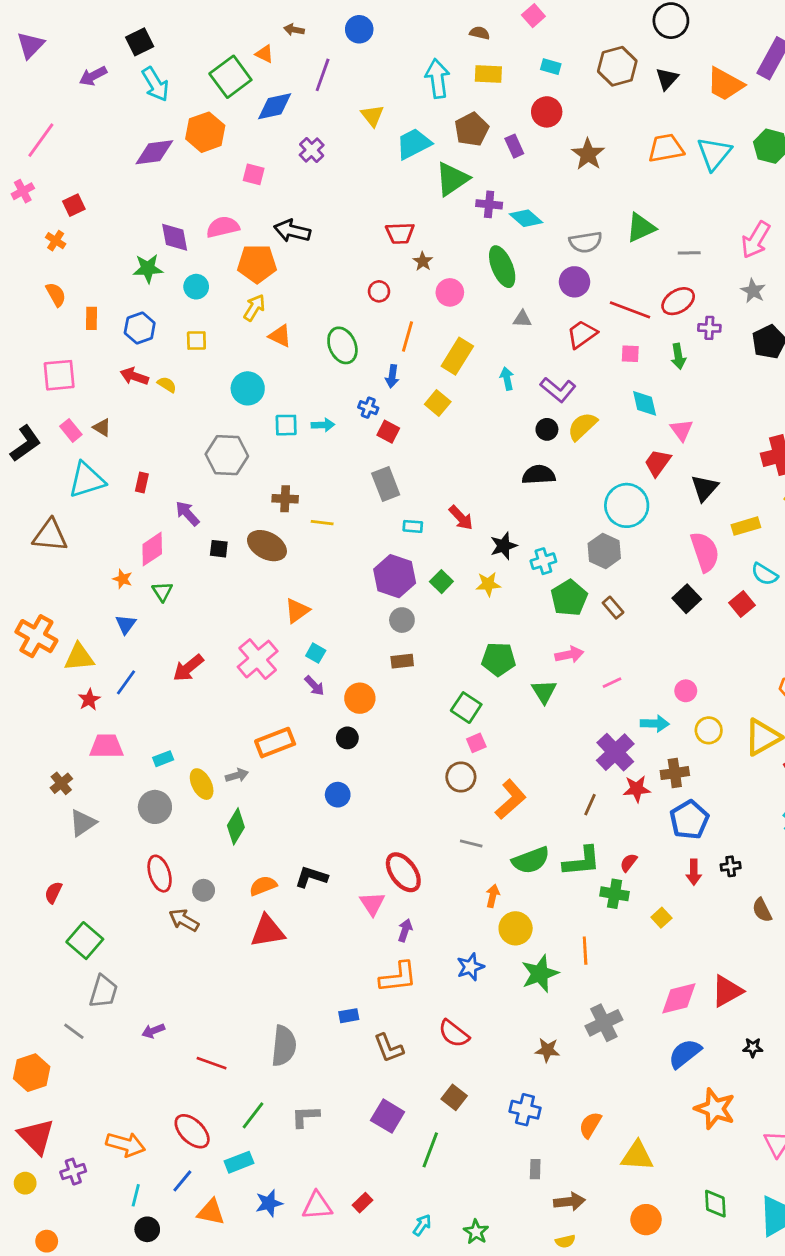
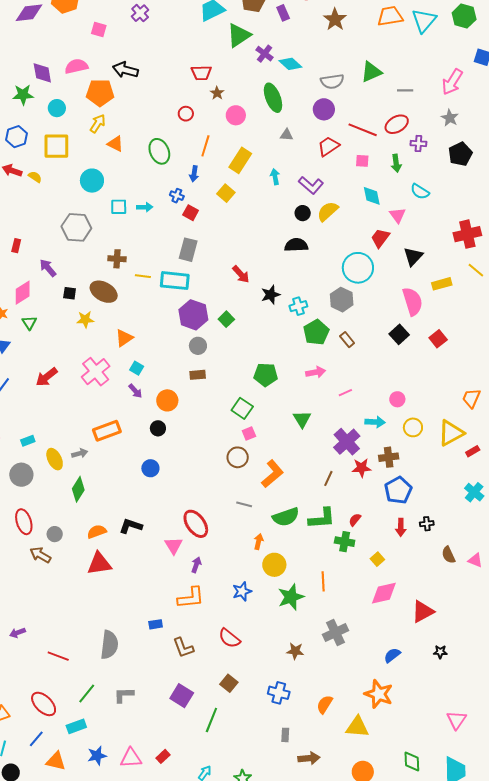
purple cross: (489, 204) -> (265, 54), turned 30
yellow square: (196, 341) -> (56, 146), size x1.8
gray rectangle: (386, 484) -> (188, 250), turned 35
cyan rectangle: (413, 526) -> (175, 281), moved, size x2.0
cyan semicircle: (765, 574) -> (420, 192), moved
yellow star: (488, 584) -> (85, 319), moved
green triangle: (544, 692) -> (302, 419), moved
pink diamond: (679, 998) -> (384, 593), moved
blue semicircle: (685, 1054) -> (392, 655), size x0.7
orange star: (715, 1109) -> (379, 694), moved

